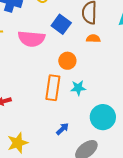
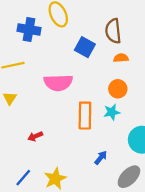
pink semicircle: (31, 39) -> (58, 83), moved
orange circle: (67, 61) -> (118, 89), moved

